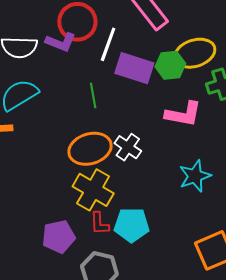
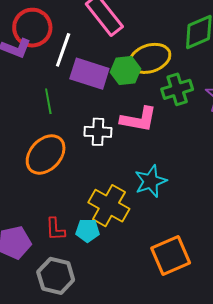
white cross: (128, 147) -> (98, 132), moved, turned -32
orange ellipse: (90, 149) -> (46, 154), turned -30
yellow cross: (93, 190) -> (109, 206), moved
cyan pentagon: (132, 225) -> (88, 230), size x0.7

